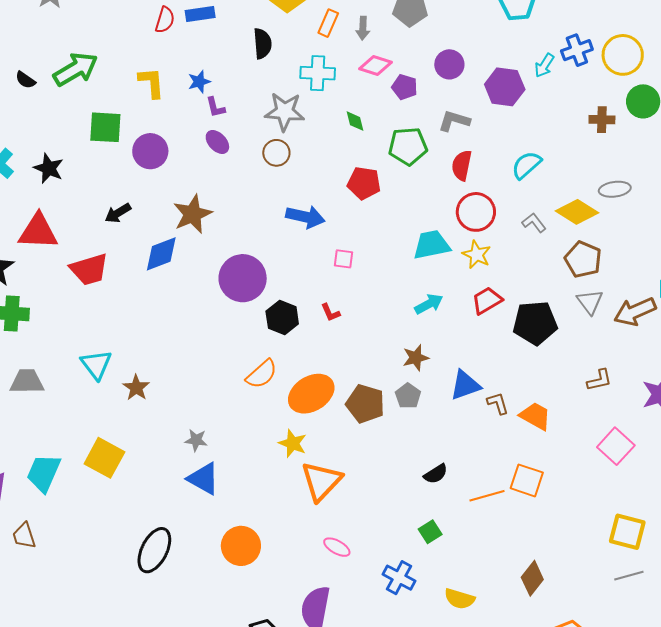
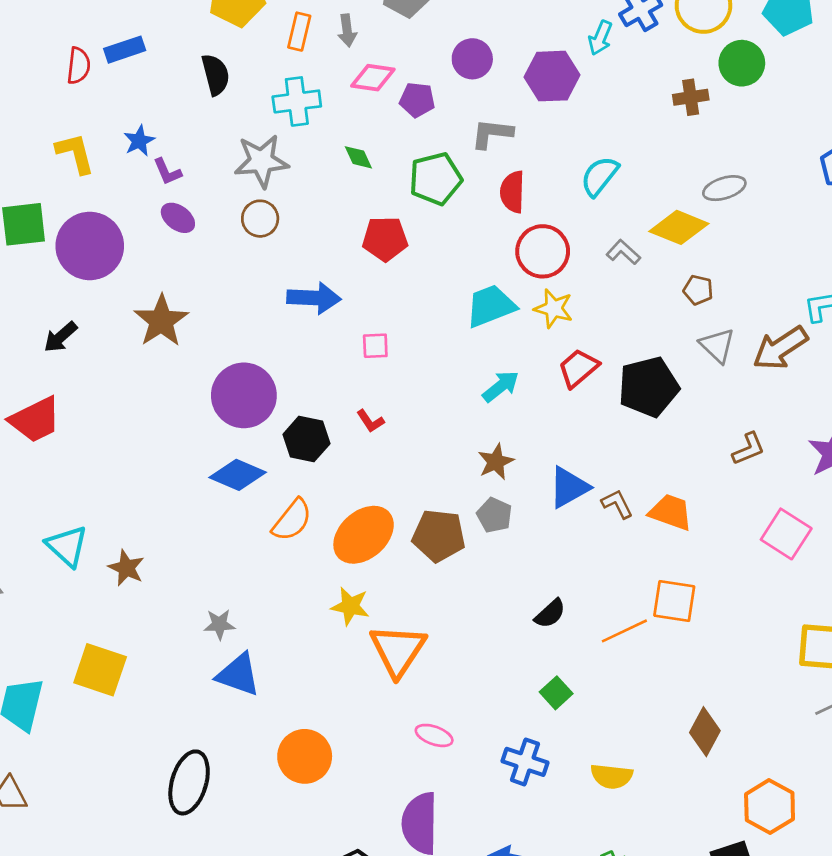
purple circle: (150, 151) -> (90, 246), size x1.4
blue diamond: (161, 254) -> (238, 475), moved, turned 54
brown pentagon: (583, 259) -> (698, 290), size x0.6

